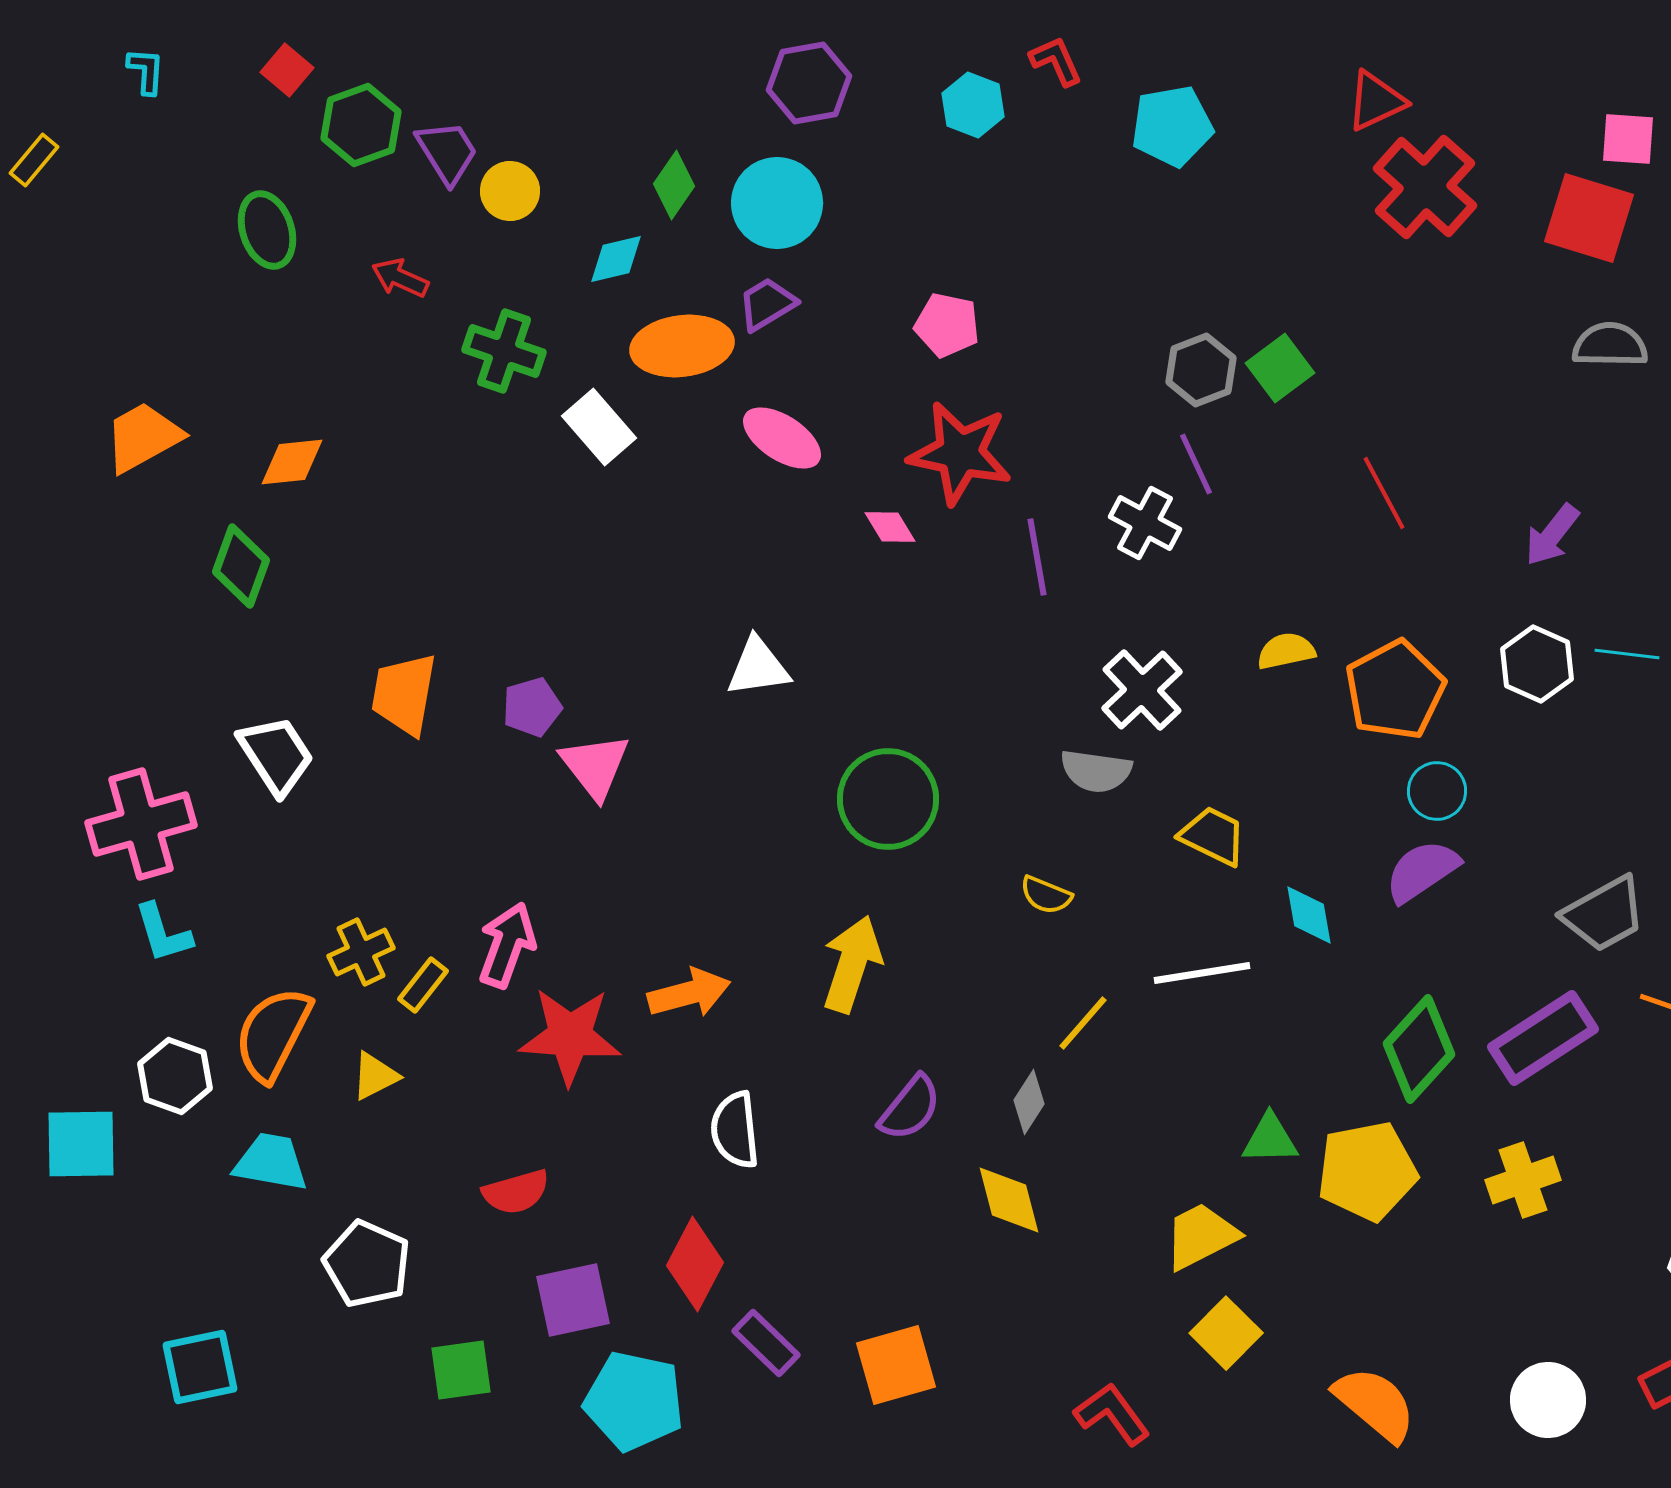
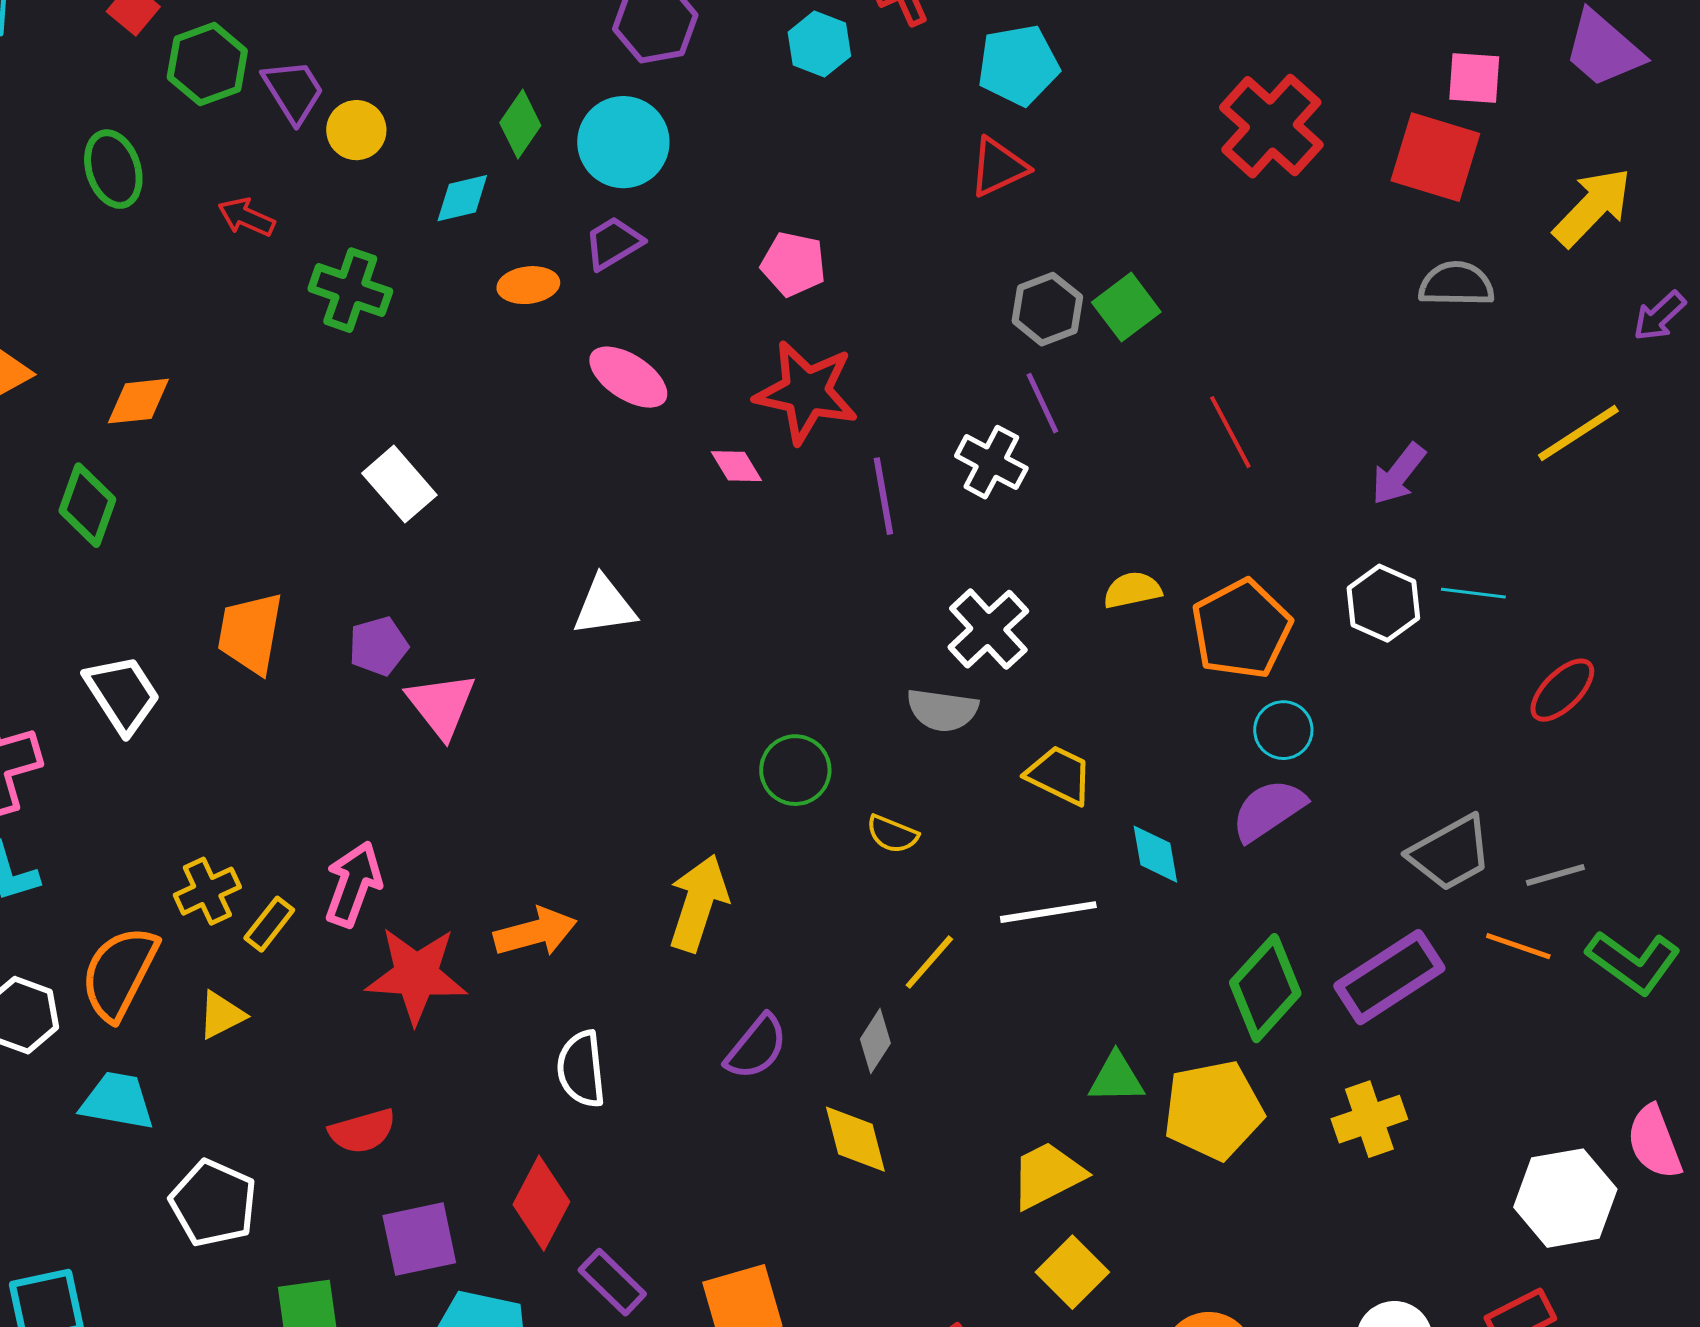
red triangle: (1376, 101) -> (998, 167), moved
orange ellipse: (682, 346) -> (528, 285), size x0.6
white rectangle: (599, 427) -> (399, 484), moved
green circle: (888, 799) -> (795, 770), moved, size x0.7

